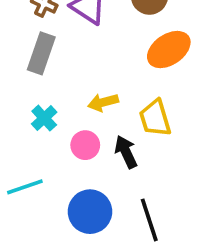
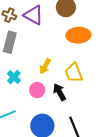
orange ellipse: (169, 50) -> (78, 35), turned 35
yellow arrow: (103, 102) -> (45, 66), turned -42

